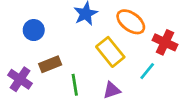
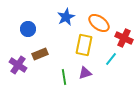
yellow rectangle: (110, 52) -> (84, 45), turned 50
green line: (75, 85) -> (64, 77), moved

